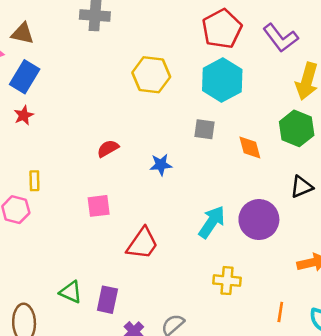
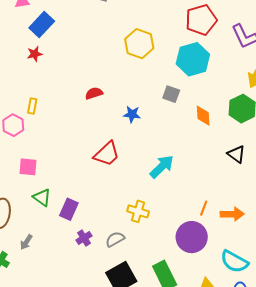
black triangle: (302, 187) -> (236, 154), turned 48
pink square: (99, 206) -> (28, 167), moved
purple circle: (259, 220) -> (192, 237), moved
red trapezoid: (142, 243) -> (107, 154), moved
yellow cross: (227, 281) -> (138, 211), moved
orange line: (280, 312) -> (204, 208), moved

